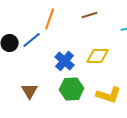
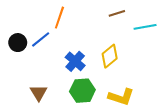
brown line: (90, 15) -> (117, 13), moved
yellow diamond: (98, 56) -> (110, 56), turned -40

